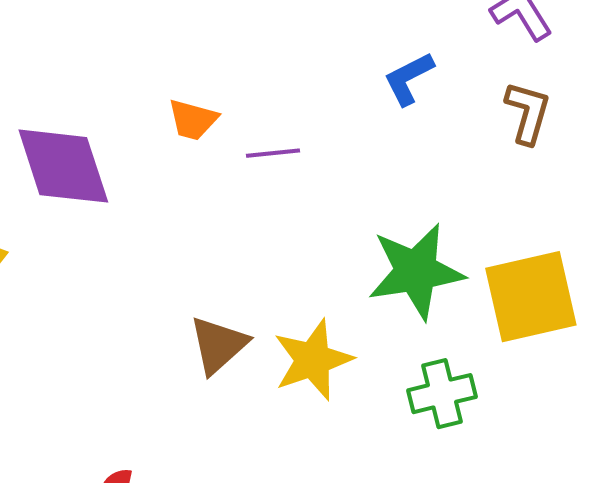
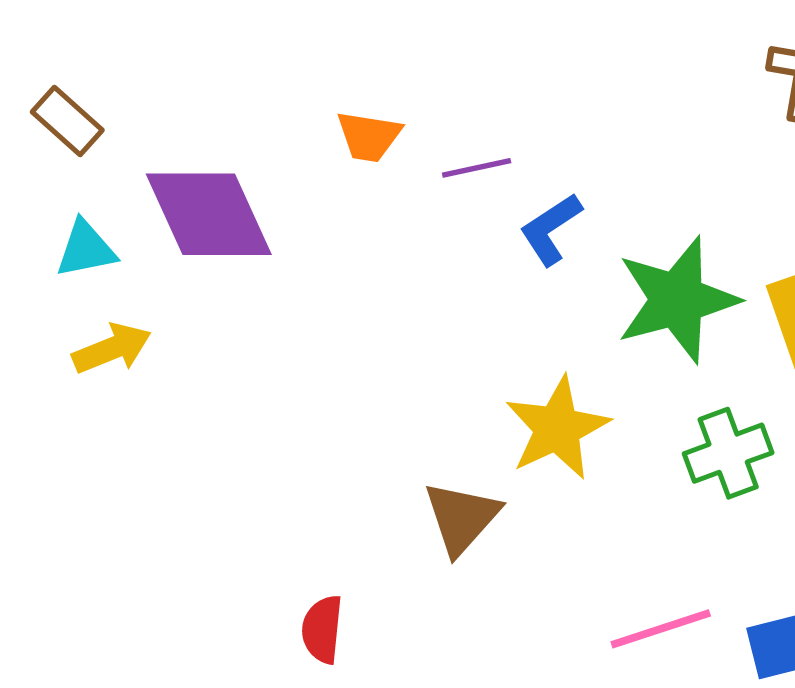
blue L-shape: (409, 79) -> (551, 229), moved
brown triangle: (218, 345) -> (462, 518), moved

